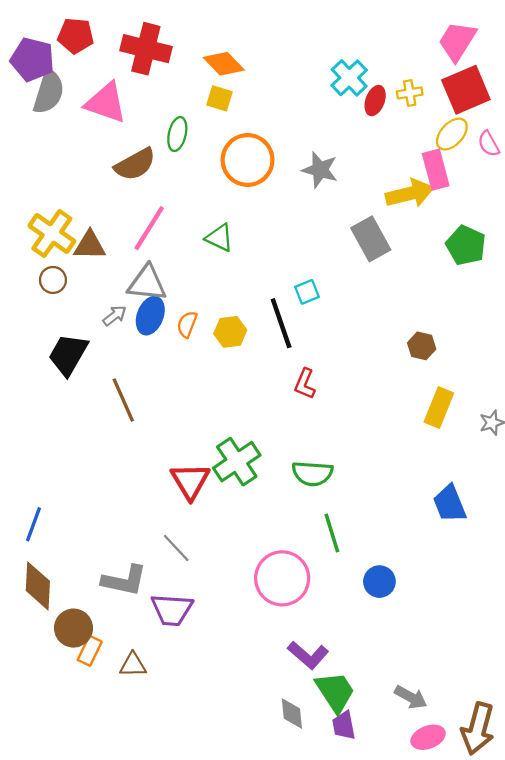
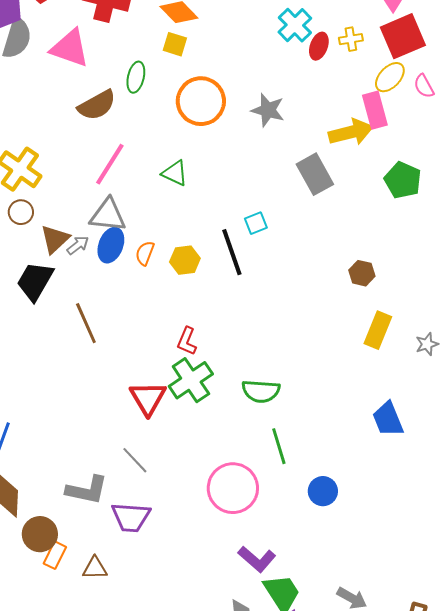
brown triangle: (90, 245) -> (55, 239), moved, turned -44
red L-shape: (305, 384) -> (187, 341), moved

